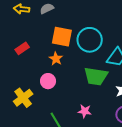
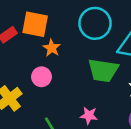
orange square: (62, 37) -> (35, 24), moved

